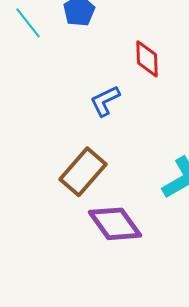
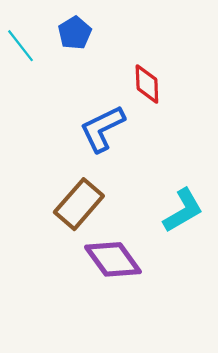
blue L-shape: (105, 101) -> (102, 129), size x1.4

